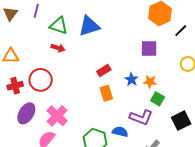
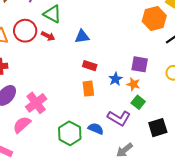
blue triangle: (89, 26) -> (82, 36), moved, size x0.7
purple square: (149, 49) -> (140, 64), moved
red rectangle: (104, 70) -> (90, 66), turned 40
red circle: (41, 80) -> (25, 31), moved

